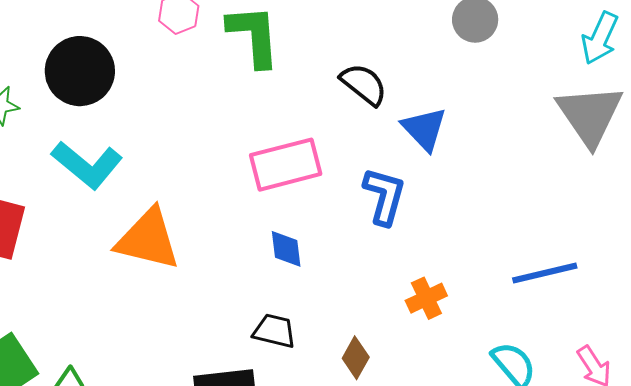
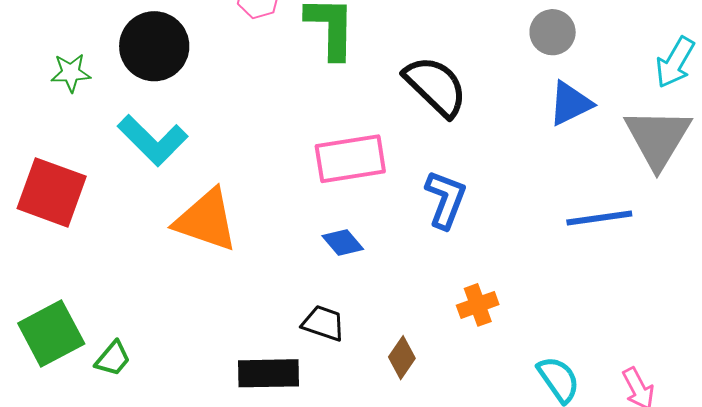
black semicircle: (364, 84) -> (436, 86), size x1.4
blue triangle: (424, 129) -> (570, 104), moved, turned 42
blue diamond: (286, 249) -> (343, 243), turned -39
blue line: (545, 273) -> (599, 218), moved

